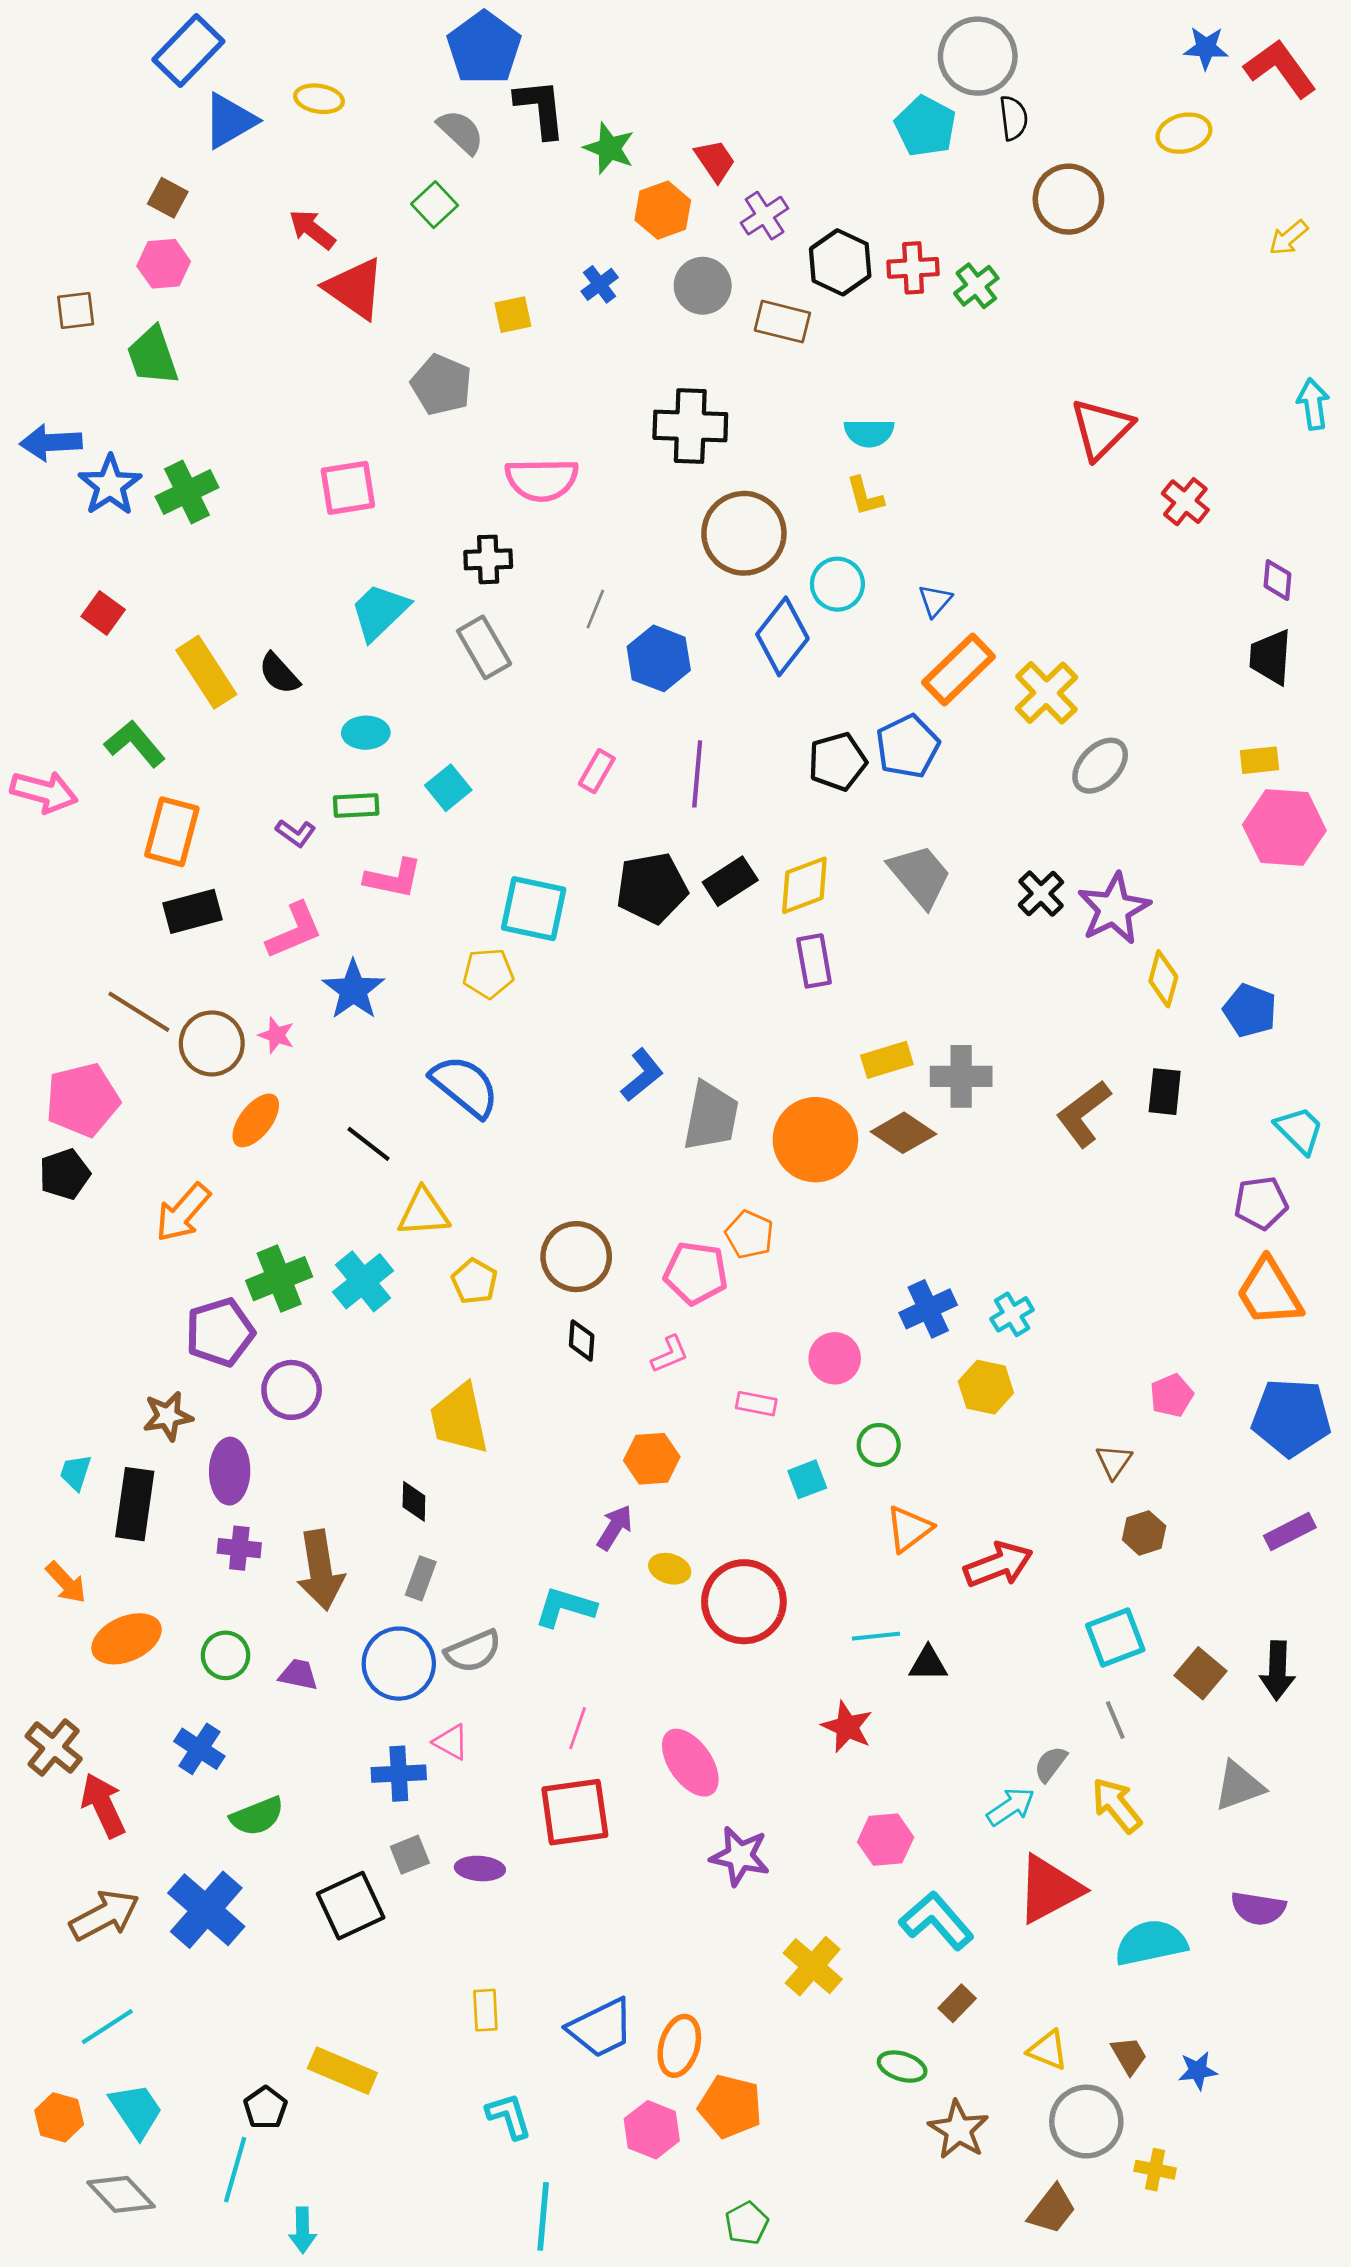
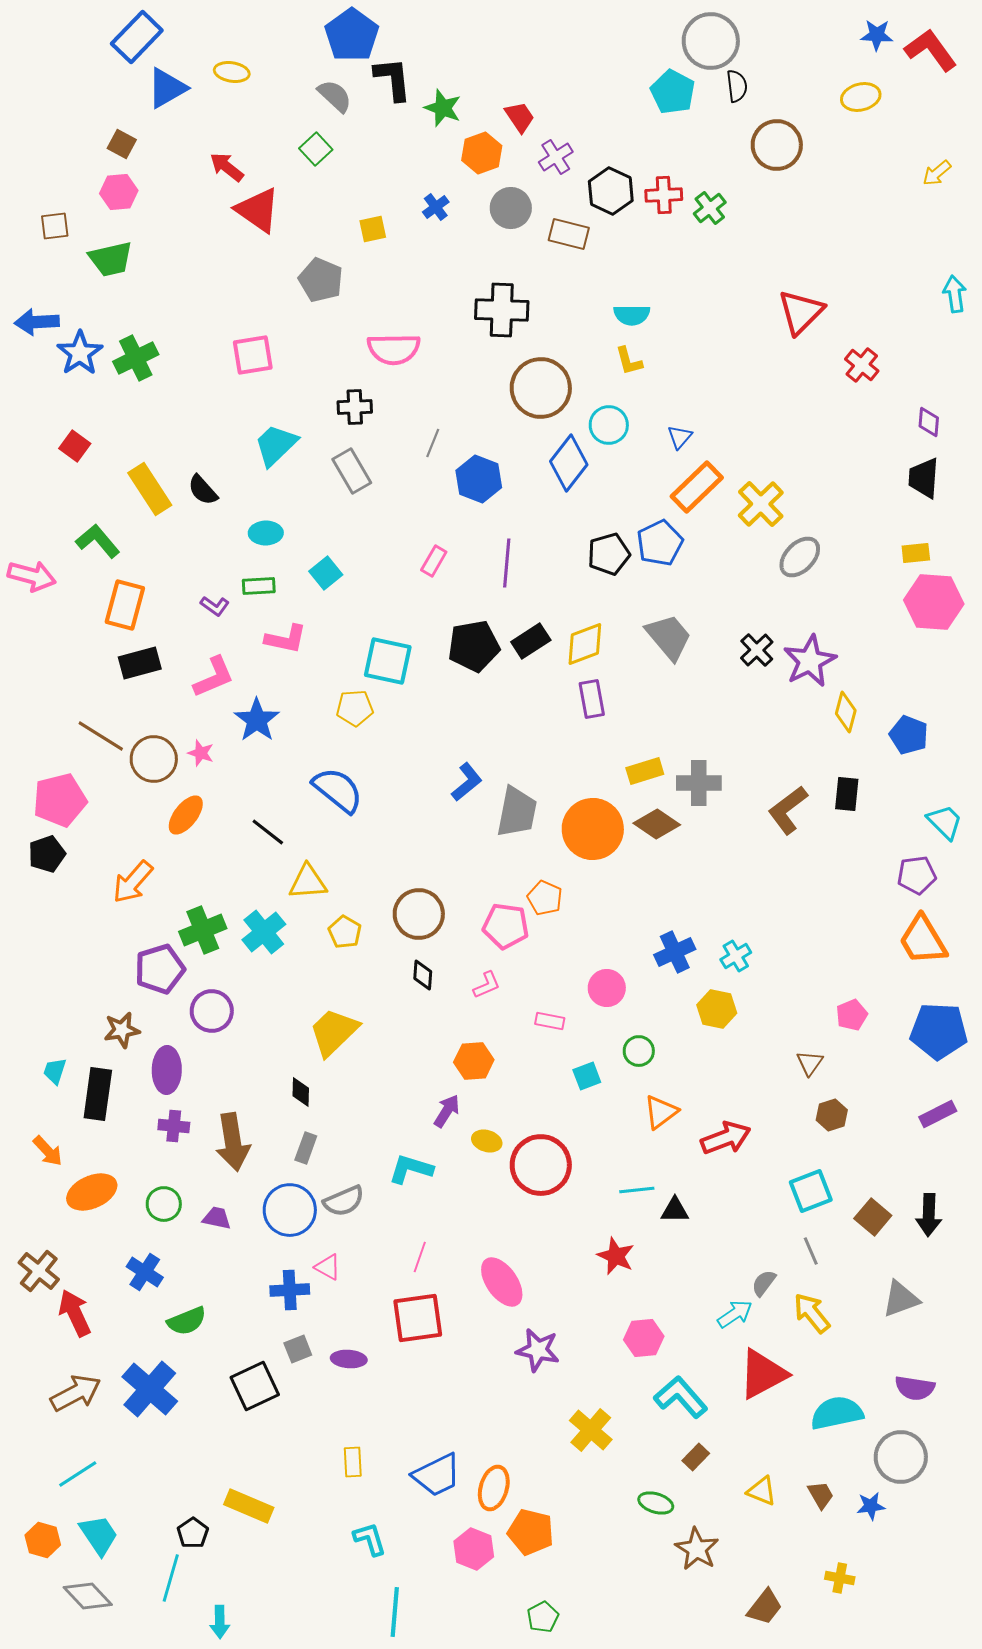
green trapezoid: (153, 356) -> (111, 259), turned -84
yellow trapezoid: (459, 1419) -> (334, 1032), turned 58
gray circle: (1086, 2122) -> (901, 1457), moved

